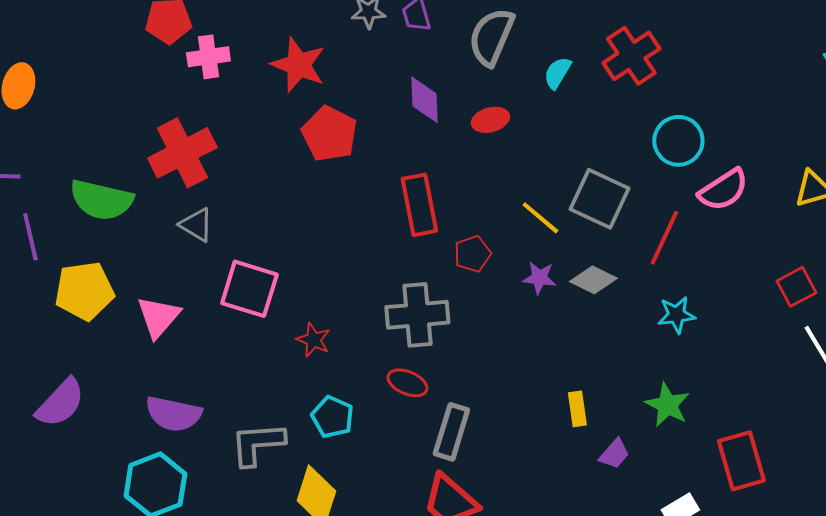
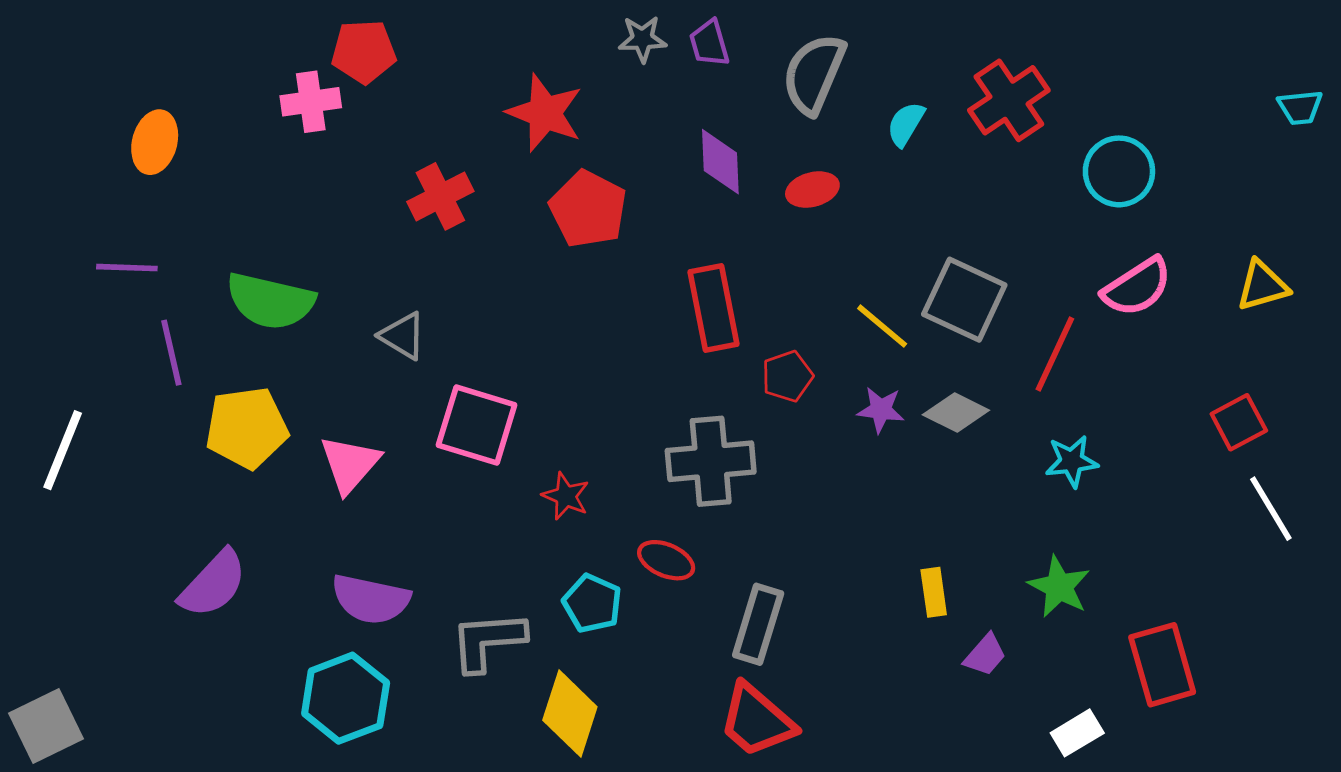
pink cross: (208, 57) -> (311, 102), moved
cyan circle: (678, 141) -> (1119, 171), moved
red cross: (182, 153) -> (440, 196), moved, size x0.7
red ellipse: (407, 383) -> (666, 560), moved

